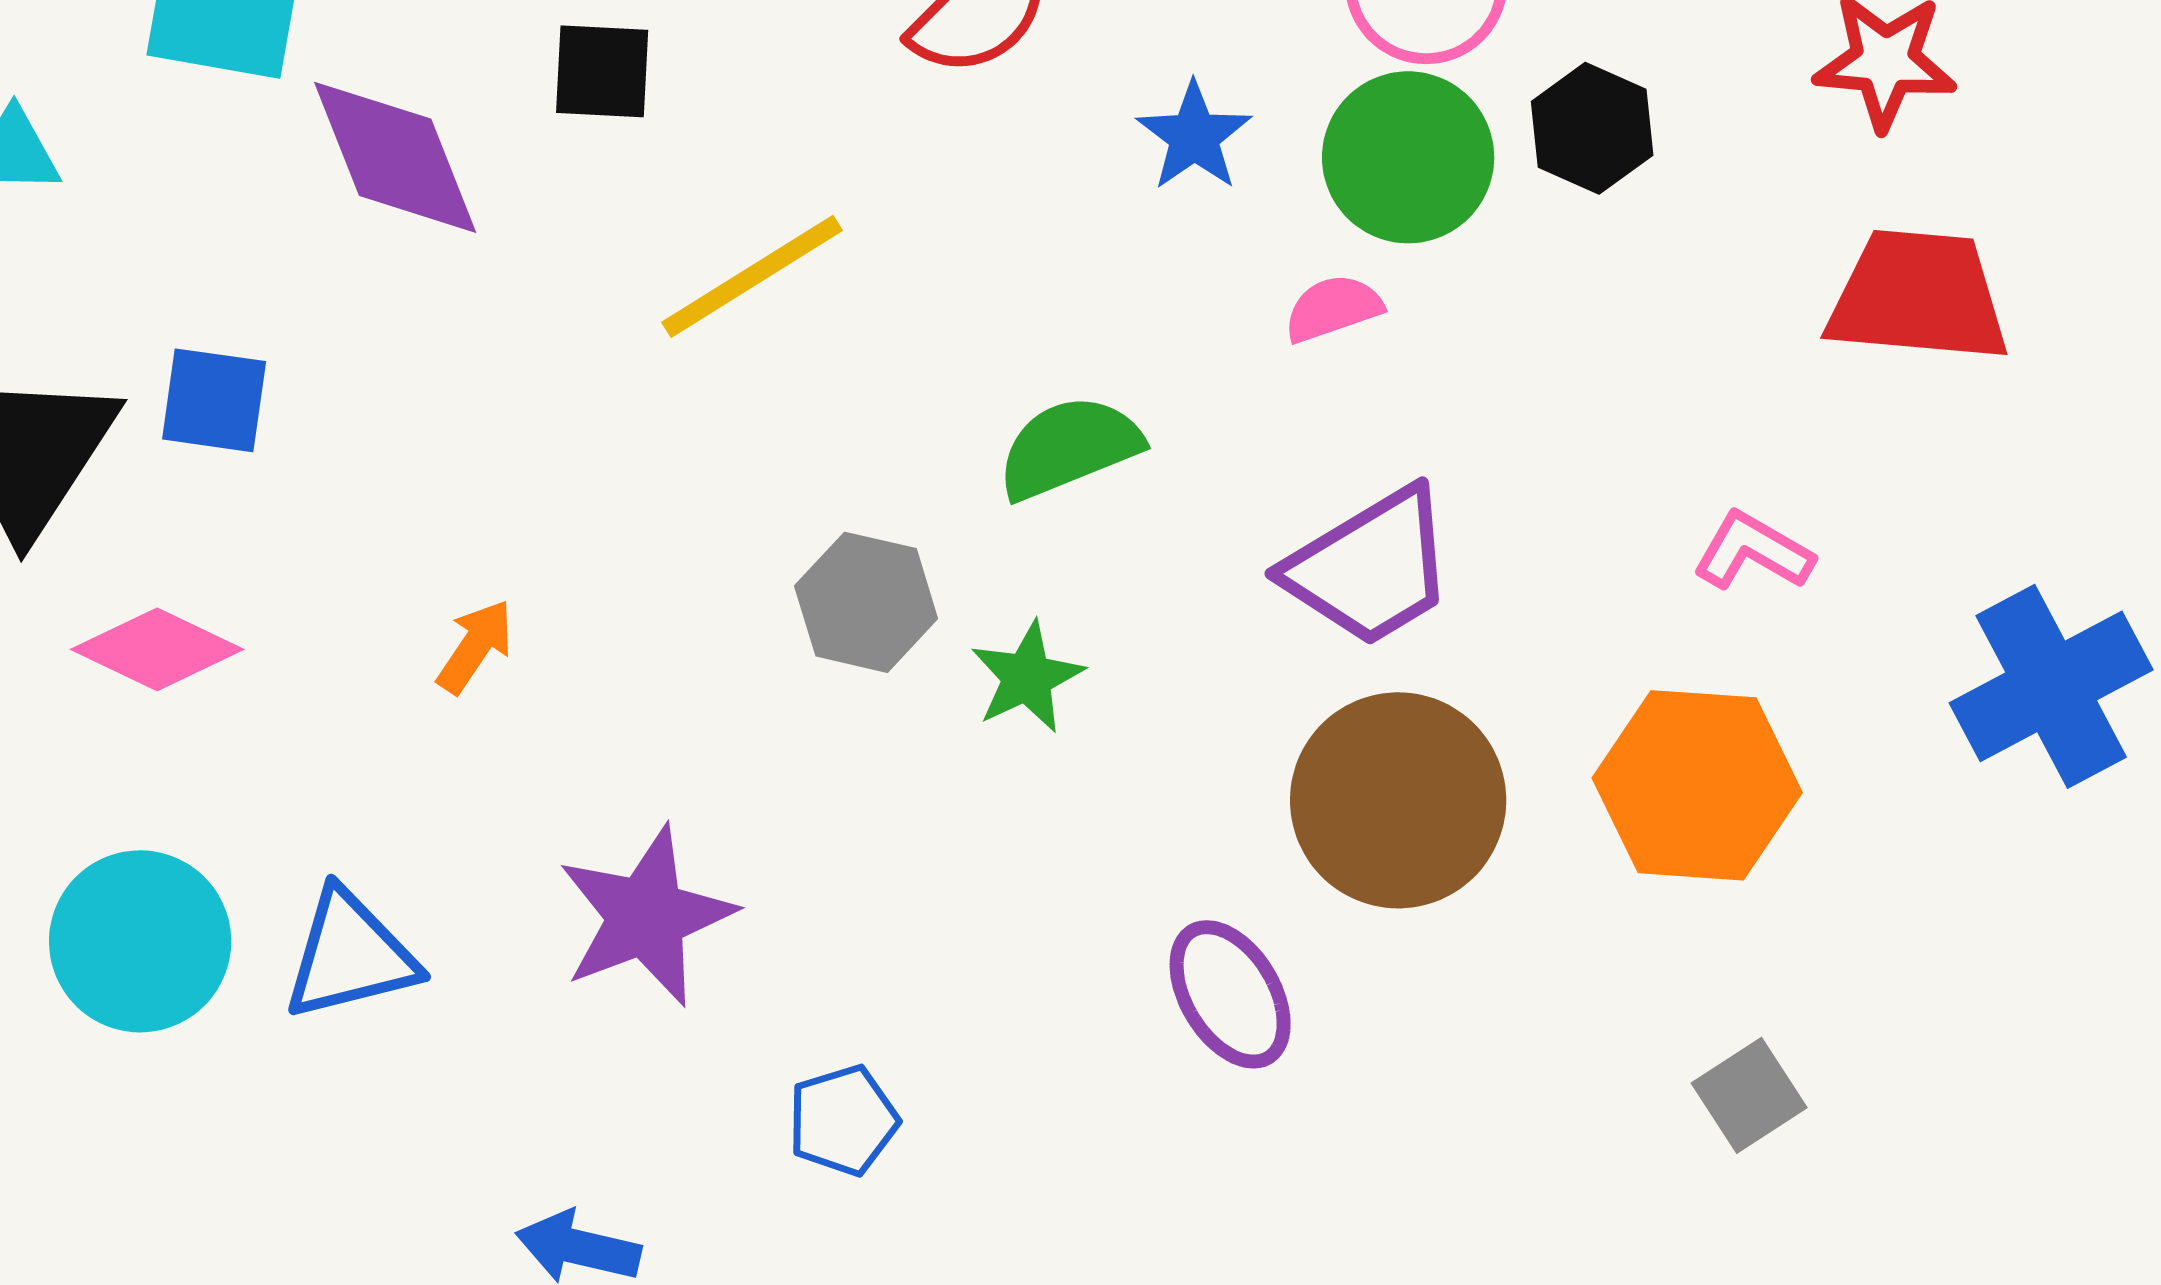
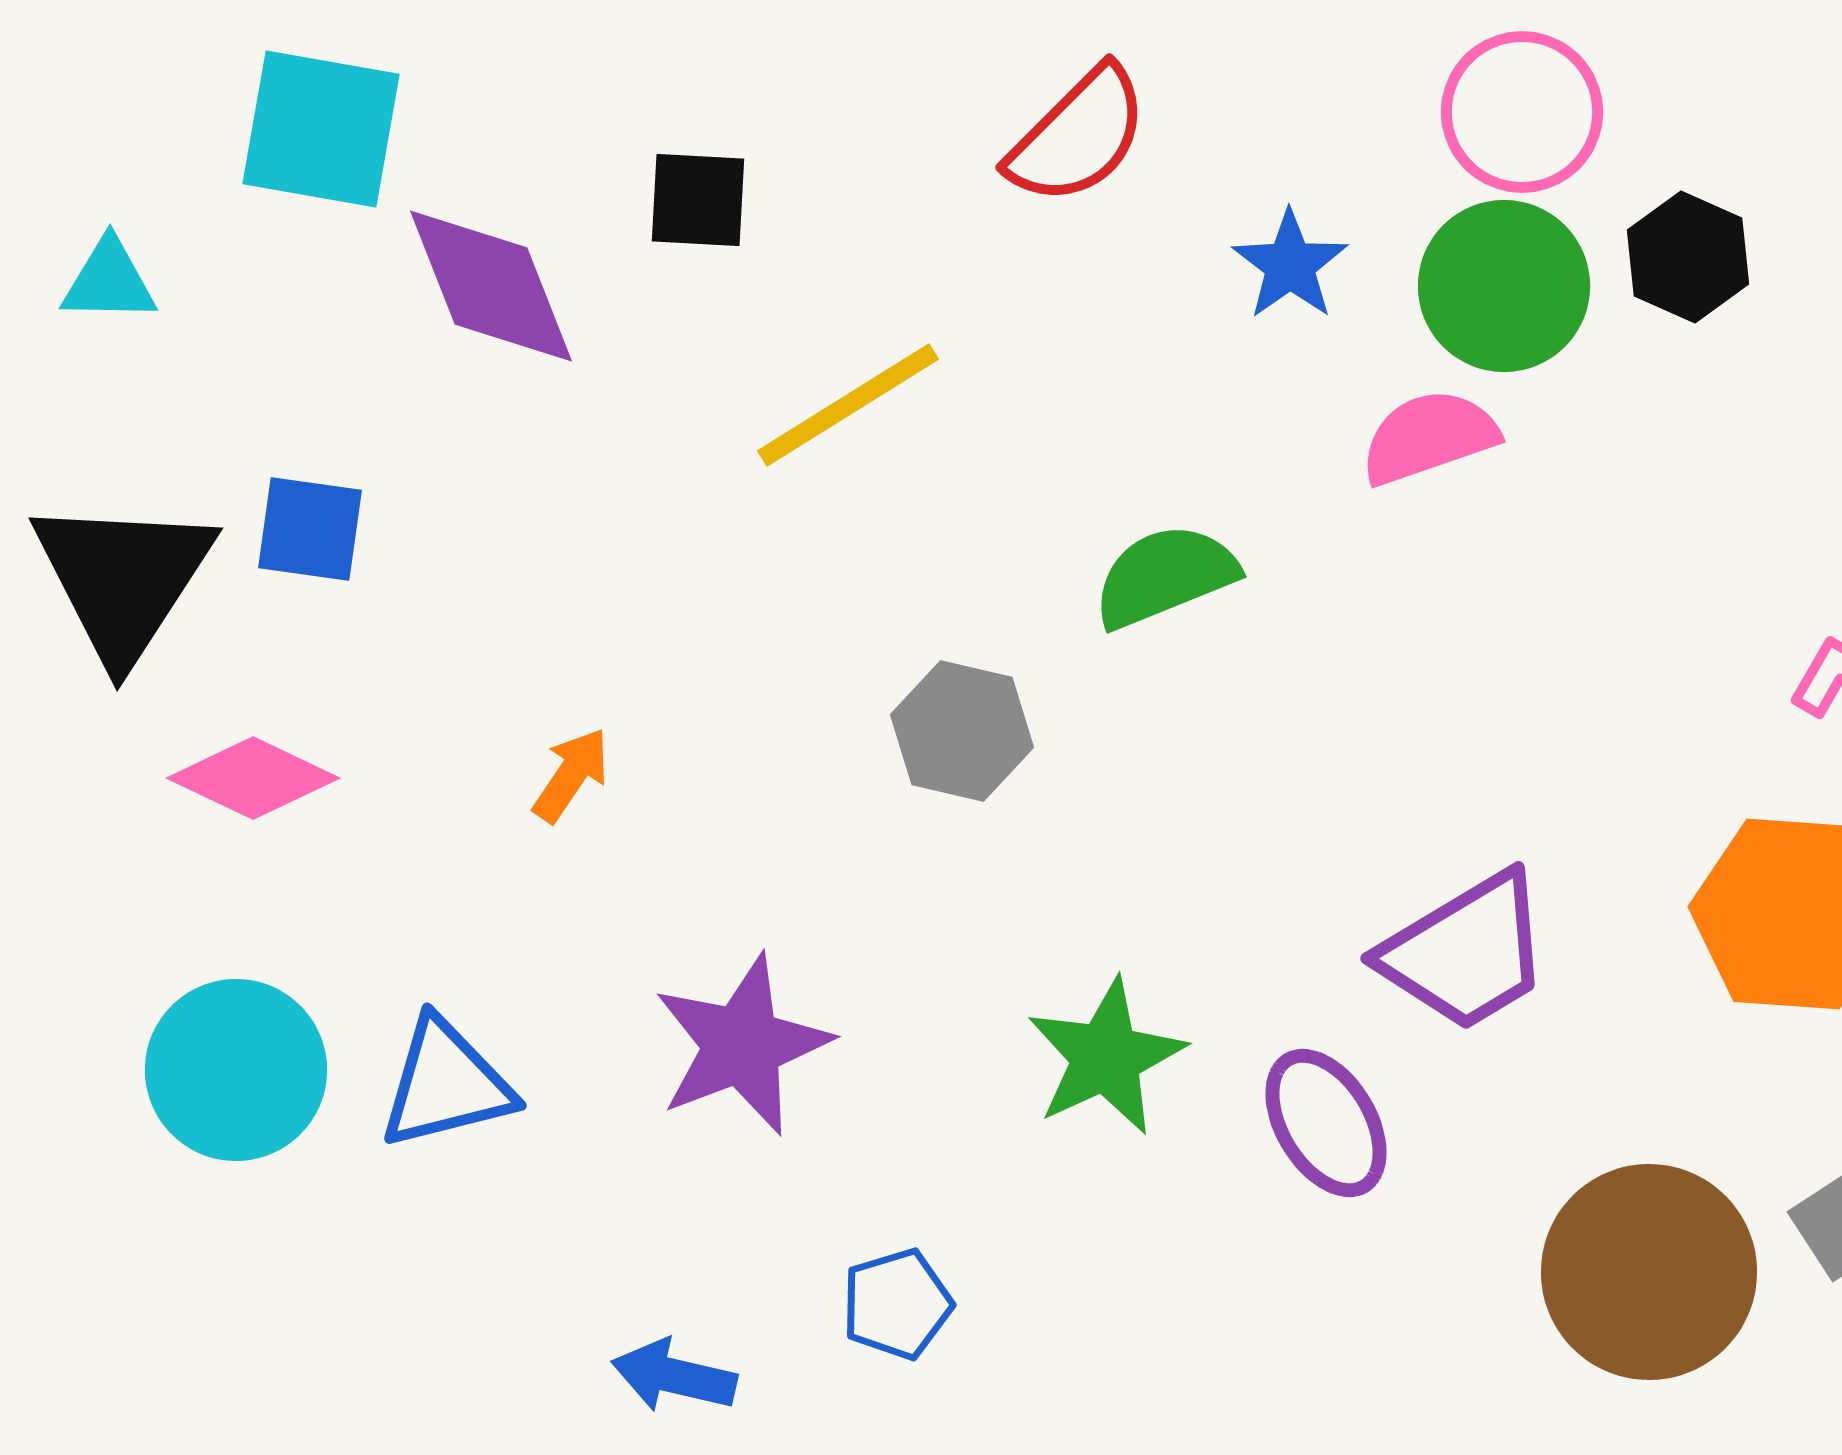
pink semicircle: (1333, 308) -> (1429, 437), size x1.4
purple trapezoid: (1370, 567) -> (1466, 952), moved
green star: (1027, 677) -> (1106, 1057), moved, size x1.4
brown circle: (1398, 800) -> (1649, 1272), moved
blue pentagon: (843, 1120) -> (897, 1304), moved

